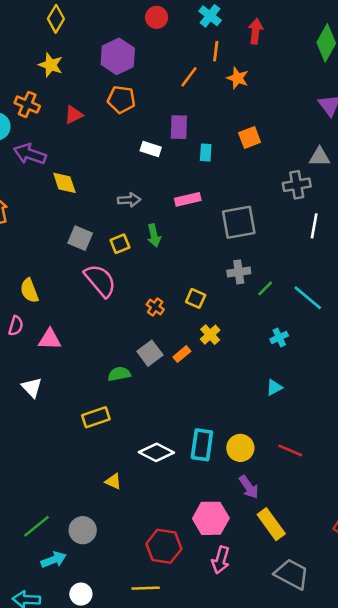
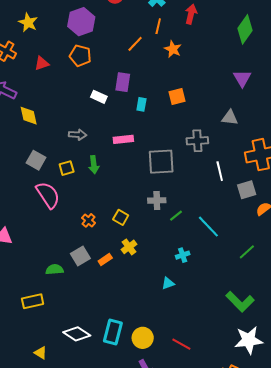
gray cross: (297, 185) -> (197, 141), moved
white line: (314, 226) -> (220, 171), turned -30
cyan triangle: (274, 387) -> (168, 283), moved

